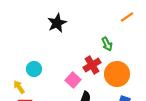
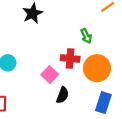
red cross: (92, 65) -> (70, 59), turned 36

